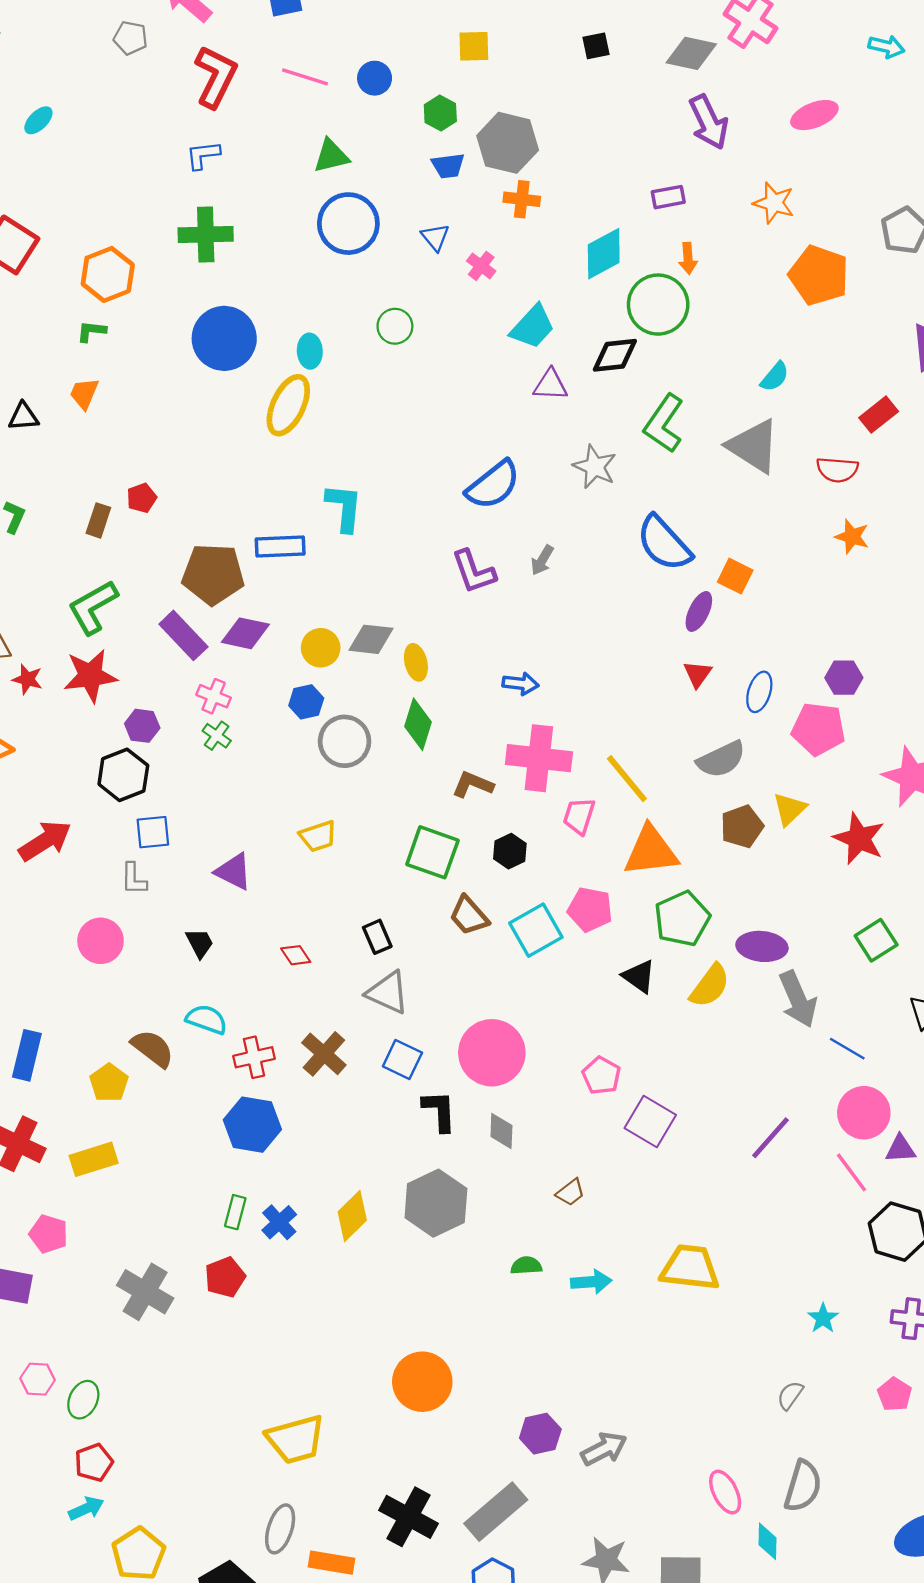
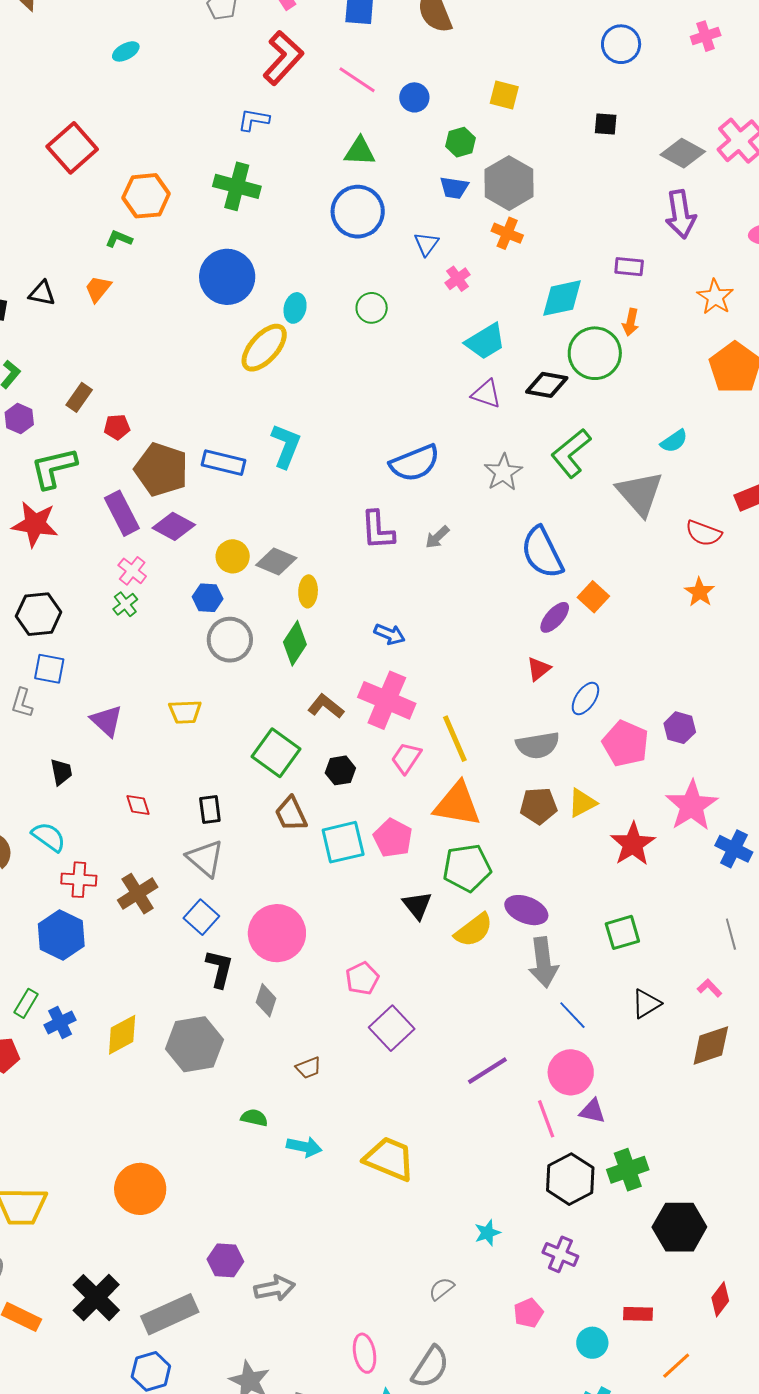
red pentagon: (142, 498) -> (117, 427), moved
purple hexagon: (844, 678) -> (680, 728), moved
purple hexagon: (142, 726) -> (19, 419), moved

